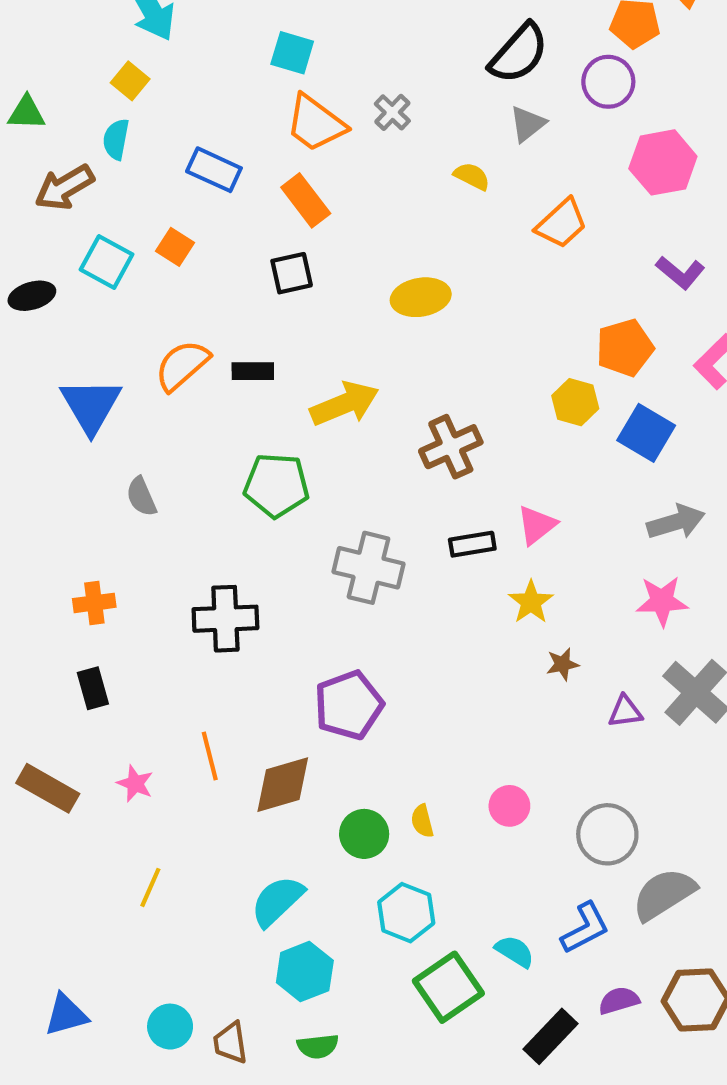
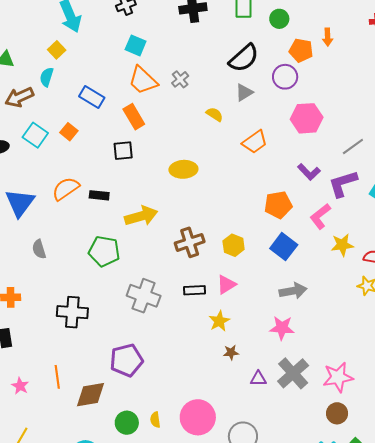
yellow hexagon: (575, 402) -> (234, 245), moved
pink circle: (509, 806) -> (198, 417), size x1.8

